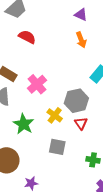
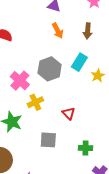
gray hexagon: (76, 101) -> (50, 69), moved
yellow cross: (55, 115) -> (35, 102), moved, turned 35

